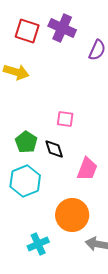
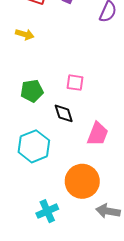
yellow arrow: (16, 72) -> (25, 34), size x0.7
green pentagon: (26, 142) -> (32, 91), moved, turned 30

